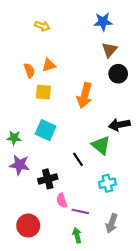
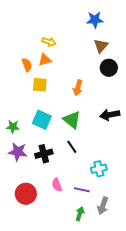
yellow arrow: (42, 26) -> (49, 42), moved
orange arrow: (85, 95) -> (78, 88), size x0.7
green triangle: (101, 145) -> (72, 120), moved
black cross: (48, 179) -> (44, 154), moved
purple line: (80, 211) -> (82, 190), moved
red circle: (28, 226) -> (26, 194), moved
green arrow: (77, 235) -> (80, 214), moved, turned 32

